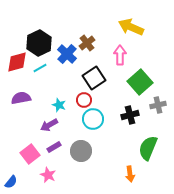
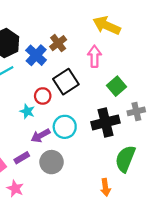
green square: (140, 82) -> (117, 86), size x0.7
red circle: (84, 100) -> (43, 96), moved
black cross: (130, 115) -> (105, 122), size x1.4
purple arrow: (49, 125) -> (40, 136), moved

